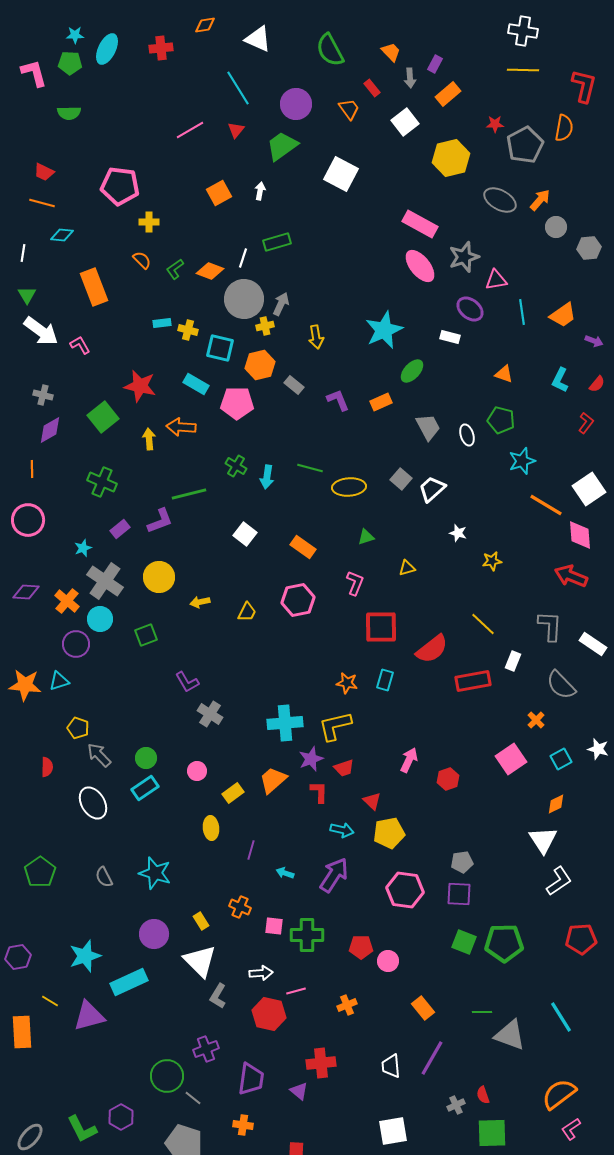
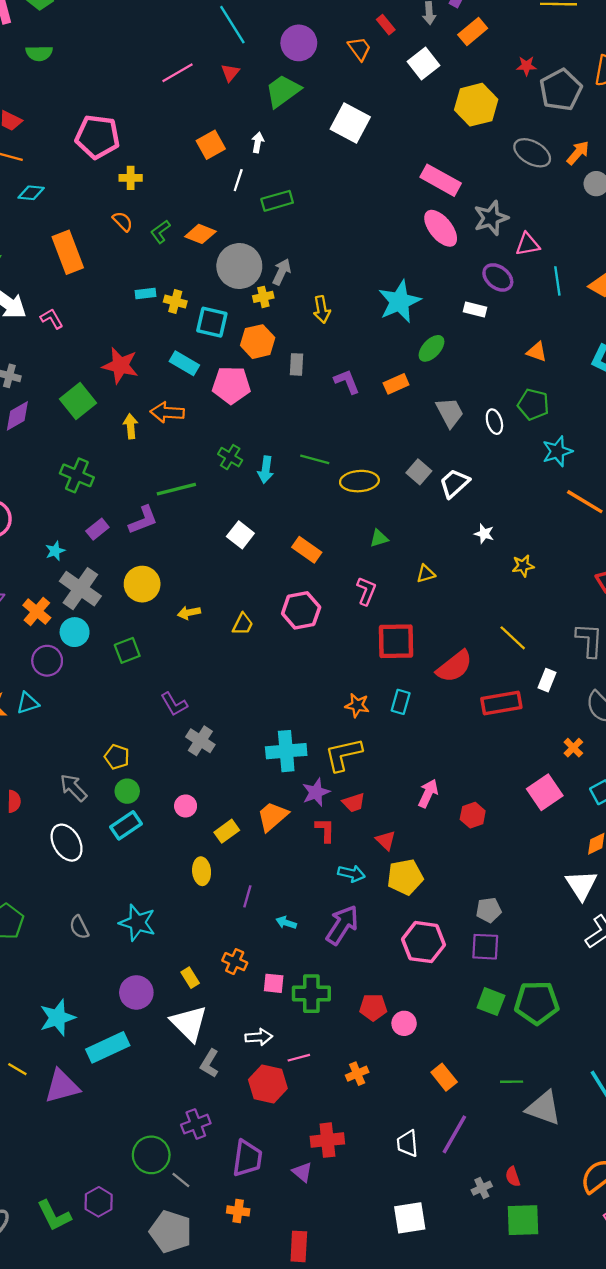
white line: (243, 258) -> (238, 180), moved
gray rectangle: (294, 385) -> (297, 364), turned 54
yellow pentagon: (78, 728) -> (117, 757), moved

